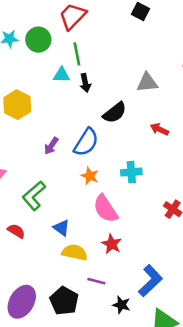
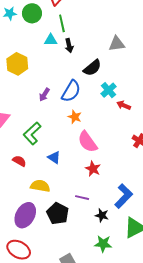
red arrow: (159, 129) -> (124, 105), moved
cyan cross: (131, 172) -> (109, 90), moved, turned -35
yellow semicircle: (75, 252) -> (40, 186), moved

